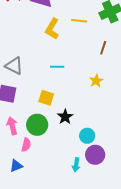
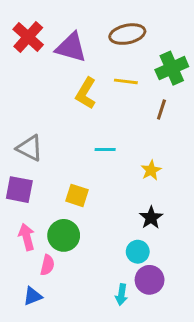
brown line: (103, 48) -> (161, 110), moved
cyan line: (57, 67) -> (105, 150), moved
black star: (65, 117) -> (151, 218), moved

